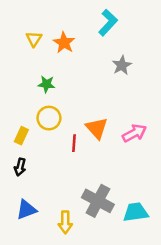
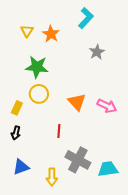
green star: (46, 84) -> (37, 67), size x1.6
pink arrow: (134, 133) -> (107, 106), turned 54
red line: (74, 143) -> (59, 131), moved

